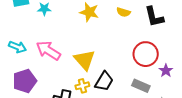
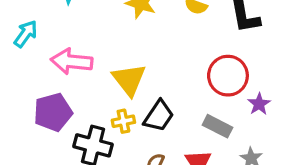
cyan arrow: (18, 47) -> (26, 34), moved, turned -78
pink arrow: (48, 51) -> (72, 61), turned -30
purple pentagon: (25, 81) -> (53, 112), moved

